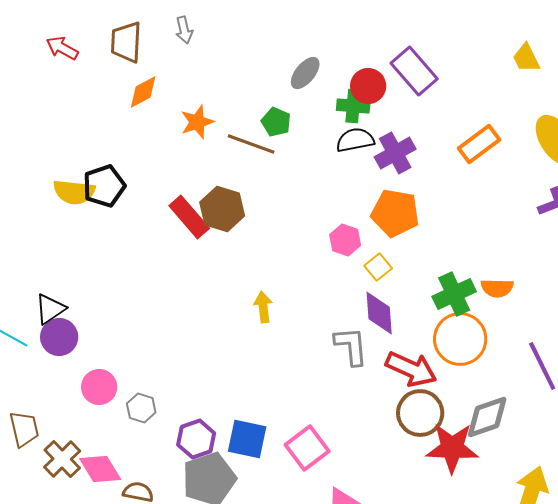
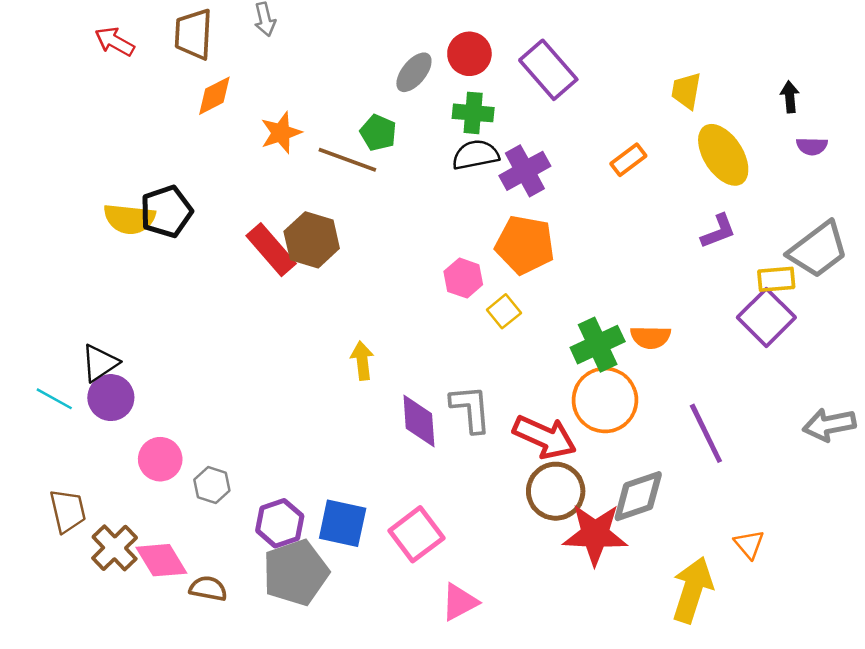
yellow trapezoid: (526, 58) -> (686, 91), moved, turned 36
red circle: (368, 86) -> (469, 54), moved
orange rectangle: (479, 144) -> (628, 160), size x0.7
purple diamond: (379, 313) -> (419, 421), moved

